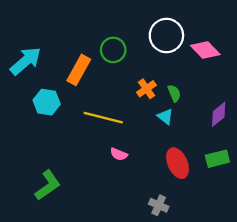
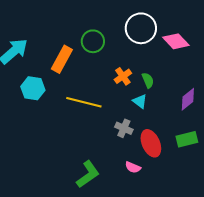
pink semicircle: (119, 154) -> (133, 167), moved
green L-shape: (48, 185) -> (88, 174), moved
gray cross: (159, 205) -> (124, 128), moved

